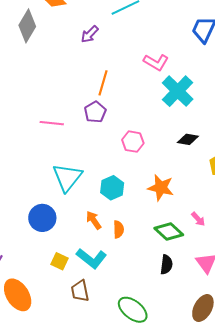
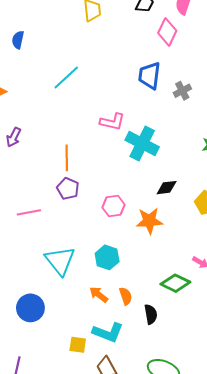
purple arrow: (90, 34) -> (14, 137), moved
orange star: (161, 188) -> (149, 221), moved
blue circle: (42, 218) -> (30, 308), moved
black semicircle: (166, 265) -> (151, 314), moved

